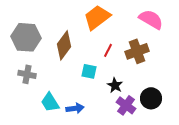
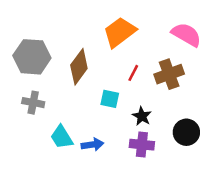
purple cross: (126, 105) -> (142, 145), moved, turned -30

